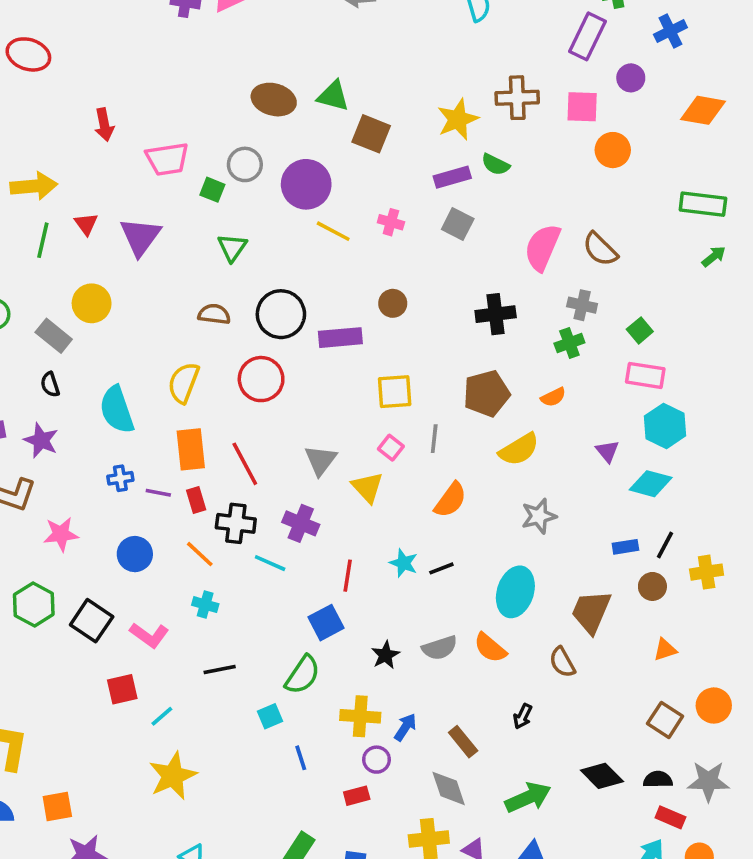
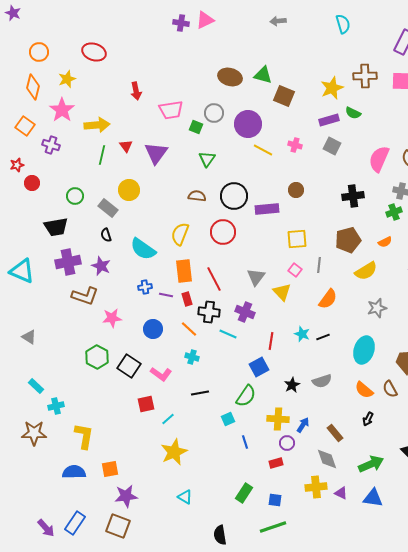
cyan semicircle: (117, 410) -> (143, 249), turned -36
orange semicircle: (490, 648) -> (364, 390), moved

